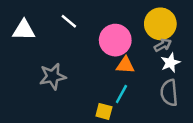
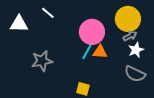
white line: (69, 21) -> (48, 13), moved
gray semicircle: (169, 93) -> (135, 74), turned -60
cyan line: (121, 94) -> (87, 52), moved

